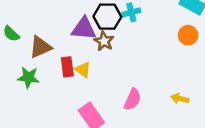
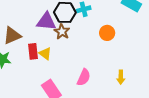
orange circle: (188, 35) -> (107, 33), moved
yellow arrow: (180, 99) -> (121, 77), turned -104

